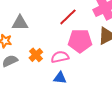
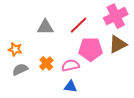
gray triangle: (20, 23) -> (45, 27), moved

